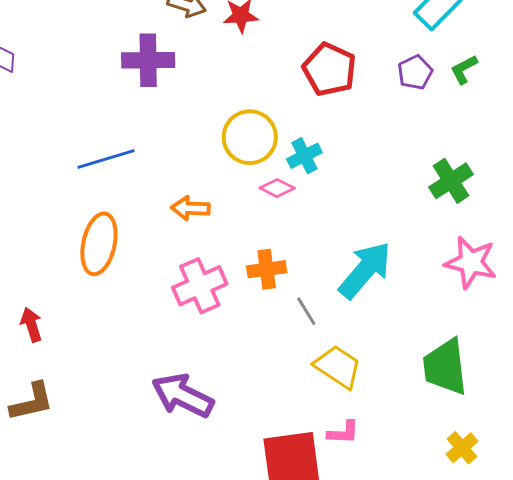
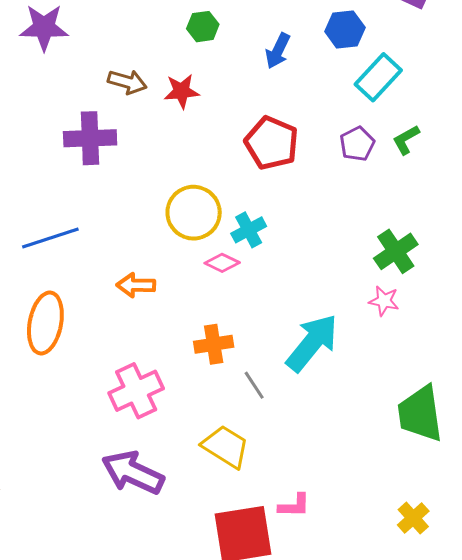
pink star: (471, 262) -> (384, 301), moved, size x0.6
pink cross: (200, 286) -> (136, 391), moved
yellow trapezoid: (338, 367) -> (226, 447), moved
green trapezoid: (445, 367) -> (420, 414), moved

